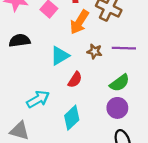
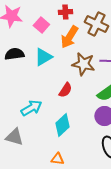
brown star: (95, 51) -> (83, 64), size x1.6
cyan triangle: (60, 56) -> (43, 57), moved

